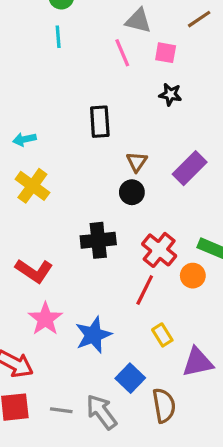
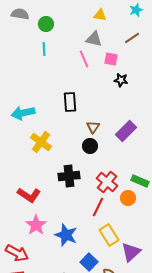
black star: (170, 94) -> (121, 80), moved
cyan arrow: (24, 139) -> (23, 113), size x1.6
yellow cross: (32, 186) -> (41, 142), moved
blue star: (93, 335) -> (66, 235), turned -30
yellow rectangle: (162, 335) -> (109, 235), size x1.5
purple triangle: (198, 362) -> (131, 252), turned -30

